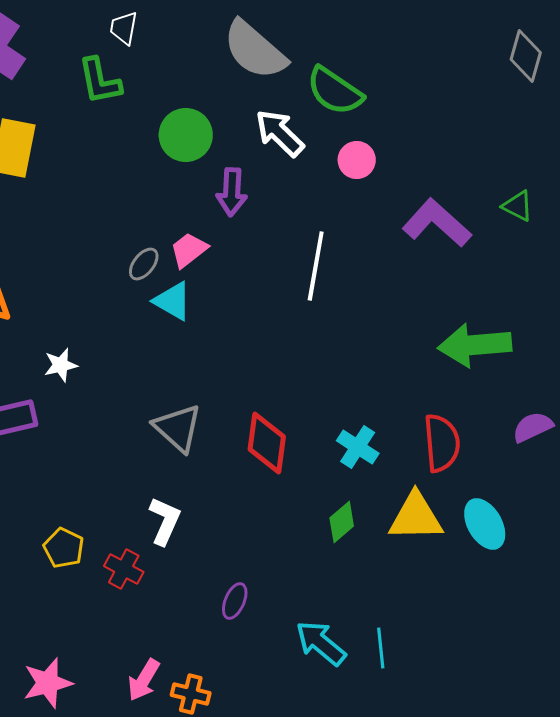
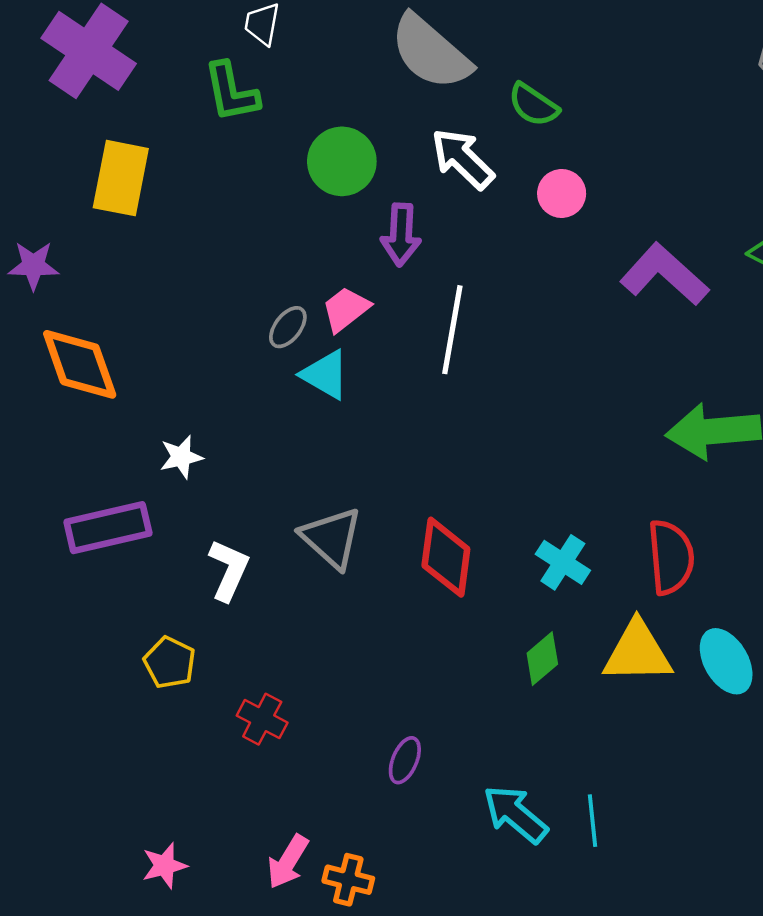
green semicircle: (335, 91) -> (533, 105), size x0.7
white line: (316, 266) -> (452, 330), moved
white L-shape: (165, 521) -> (229, 570), moved
yellow pentagon: (64, 548) -> (170, 663), moved
pink star: (48, 683) -> (164, 866), size x0.7

